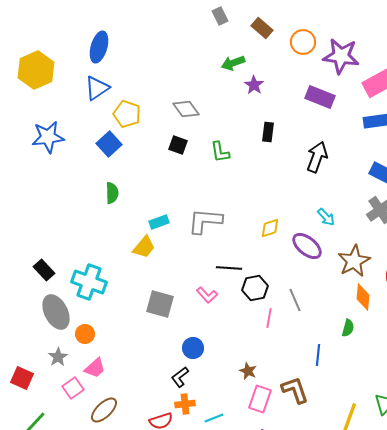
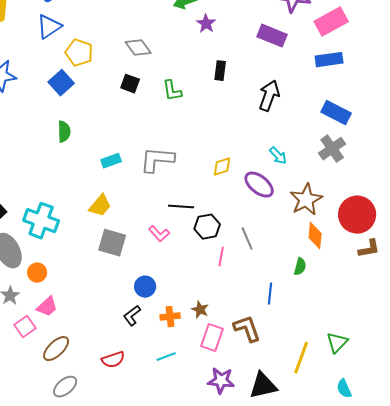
yellow trapezoid: (144, 247) -> (100, 206), moved
orange cross: (185, 404) -> (170, 317), moved

